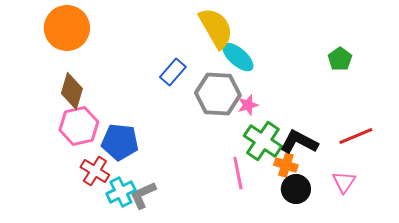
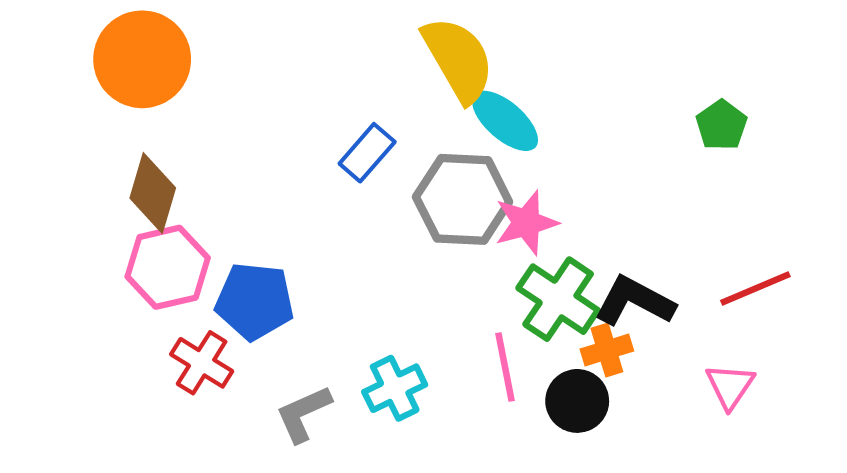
pink star: (248, 105) -> (526, 223), size x1.4
orange cross: (286, 165) -> (607, 350), turned -35
black circle: (296, 189) -> (577, 401), moved
cyan cross: (121, 192) -> (395, 388), moved

